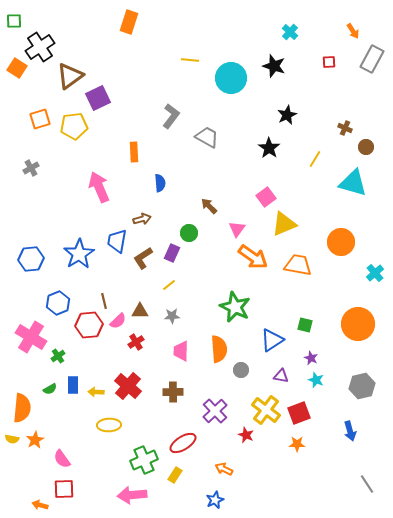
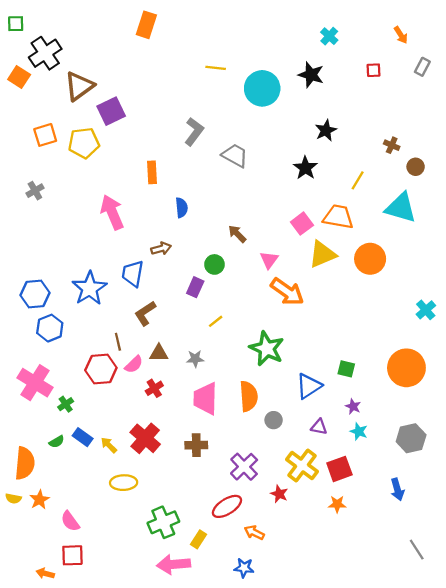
gray rectangle: (372, 59) -> (422, 67), size x0.6
orange circle: (341, 242) -> (370, 259), moved
brown L-shape: (143, 258) -> (145, 313), moved
orange trapezoid: (298, 265) -> (338, 217), moved
yellow line: (169, 285) -> (216, 321), moved
blue hexagon: (58, 303) -> (50, 328), moved
pink trapezoid: (181, 351) -> (205, 399), size x1.4
blue rectangle: (73, 385) -> (83, 437), turned -54
yellow arrow: (96, 392) -> (109, 445), turned 42
red ellipse: (183, 443) -> (227, 506), moved
pink arrow: (132, 495) -> (174, 564), moved
blue star: (215, 500) -> (244, 568), turned 30

